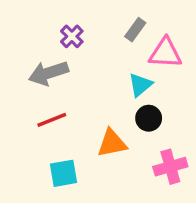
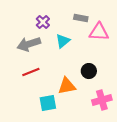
gray rectangle: (135, 30) -> (81, 18), turned 64
cyan triangle: (140, 85) -> (63, 41), moved
cyan square: (63, 173) -> (48, 103), moved

